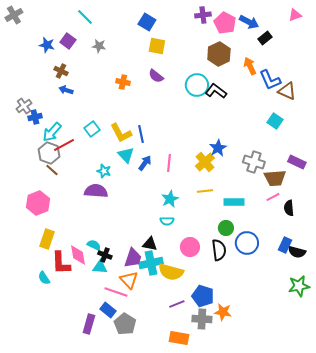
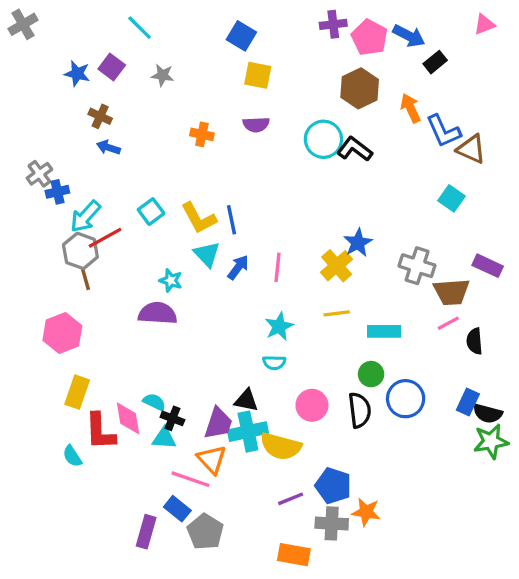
purple semicircle: (156, 76) -> (256, 124), turned -42
brown line: (52, 170) -> (85, 279), turned 32
green star: (299, 286) -> (491, 441), moved

